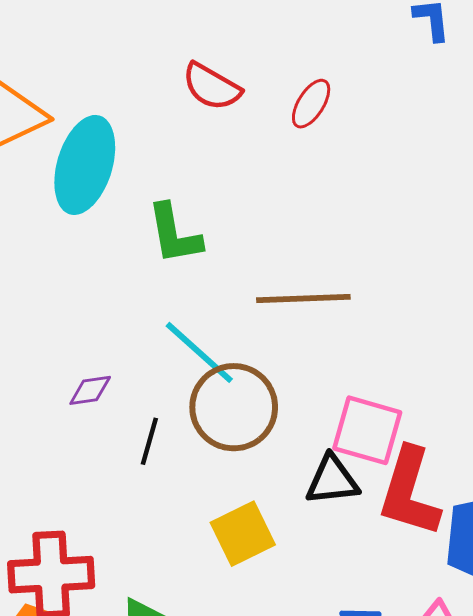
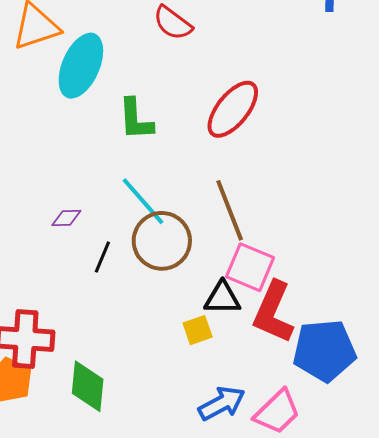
red ellipse: (311, 104) -> (233, 109), moved, size x1.8
brown line: (303, 298) -> (230, 210), moved, turned 64
yellow square: (243, 534) -> (198, 330), moved, size x0.7

